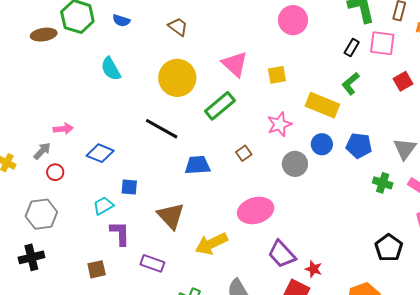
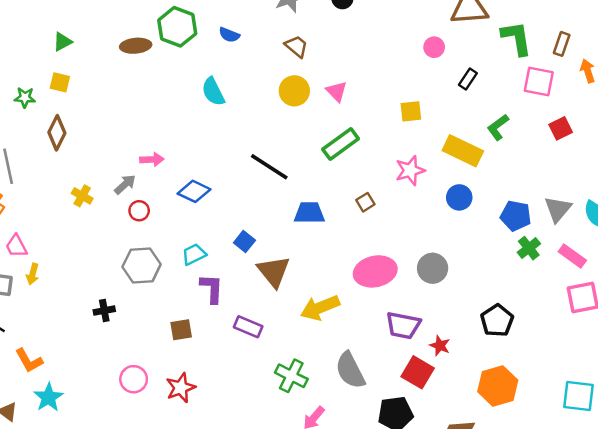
pink circle: (293, 20) -> (434, 47), size x0.6
black rectangle: (352, 48) -> (468, 79), moved
pink triangle: (235, 64) -> (337, 91), moved, size x0.7
yellow circle: (177, 78) -> (294, 91), moved, size x0.7
blue pentagon: (359, 146) -> (516, 216), moved
gray circle: (295, 164) -> (433, 268), moved
green cross: (383, 183) -> (529, 248), turned 30
blue square: (129, 187) -> (244, 242), moved, turned 30
gray hexagon: (41, 214) -> (142, 266), moved
black pentagon: (389, 248) -> (497, 321), moved
purple trapezoid: (282, 254) -> (403, 325), turned -40
black cross: (31, 257) -> (104, 311), size x0.7

